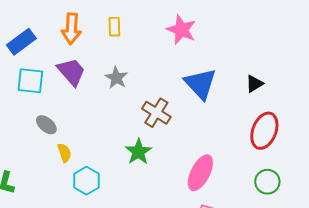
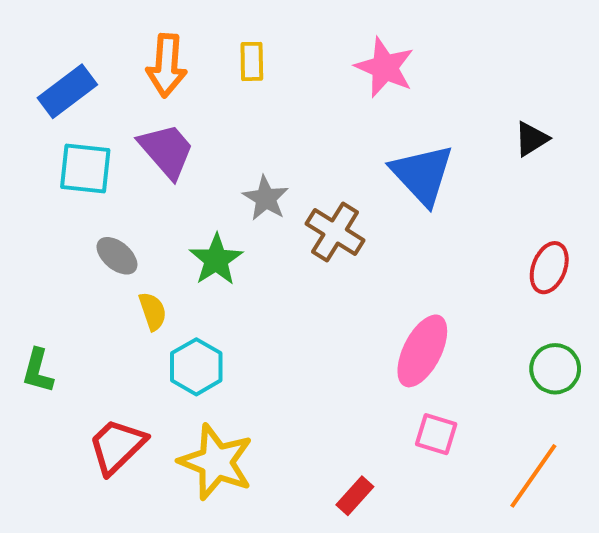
gray star: (116, 78) -> (266, 198), moved
black triangle: (254, 84) -> (531, 139), moved
red ellipse: (264, 131) -> (549, 268), size x0.7
green star: (138, 152) -> (216, 260), moved

